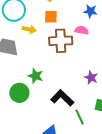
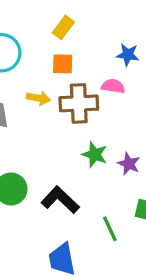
yellow arrow: (29, 29) -> (38, 98), moved
green star: (36, 76) -> (95, 155), moved
black L-shape: (62, 98) -> (60, 200), moved

